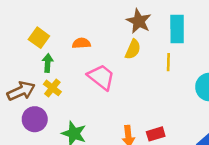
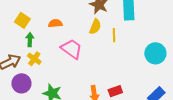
yellow line: (168, 62) -> (114, 35), moved

